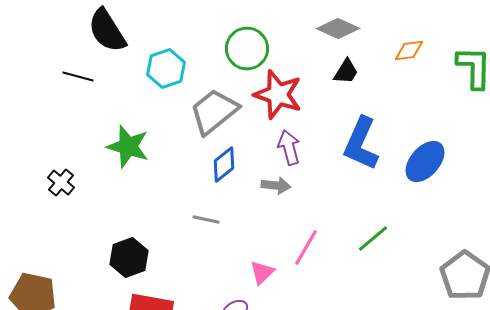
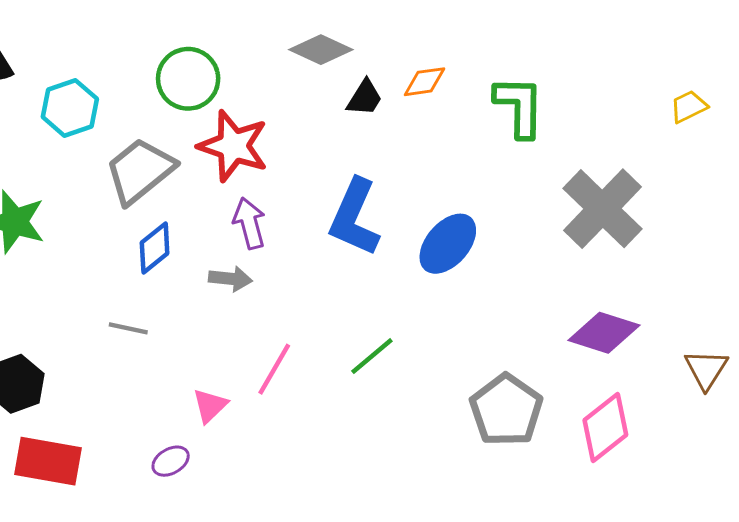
black trapezoid: (346, 72) -> (365, 98), moved

